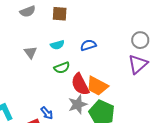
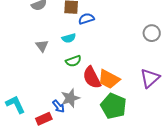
blue semicircle: (88, 45) -> (86, 19), moved
purple triangle: (138, 64) -> (150, 78), moved
gray star: (78, 104) -> (70, 98), moved

